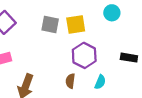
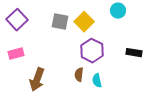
yellow square: (76, 25) -> (84, 22), turned -36
cyan semicircle: (100, 82) -> (97, 81), moved, turned 144

